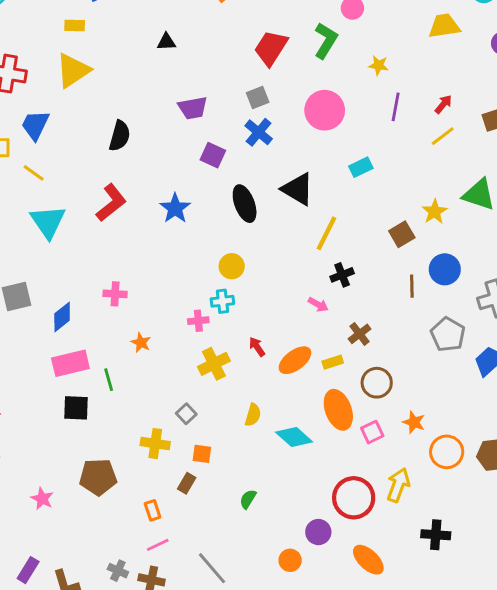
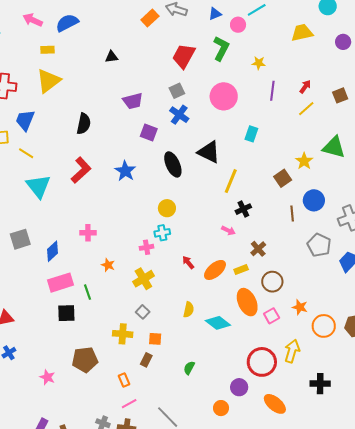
cyan rectangle: (361, 167) -> (251, 134), turned -42
yellow cross: (214, 364) -> (143, 279), moved

